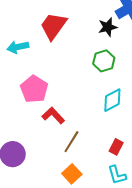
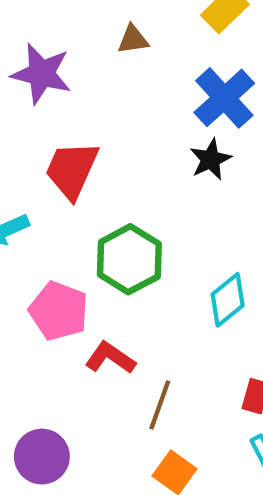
black star: (108, 27) -> (211, 159), moved
green hexagon: (104, 61) -> (129, 259), moved, size x1.4

